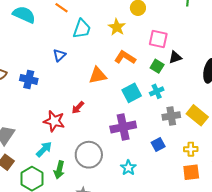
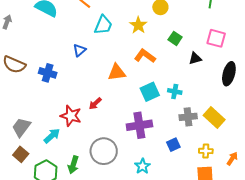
pink square: (158, 39) -> (216, 38), moved
green square: (157, 66) -> (175, 38), moved
cyan cross: (157, 91) -> (175, 91), turned 32
cyan arrow: (44, 149) -> (52, 136), moved

